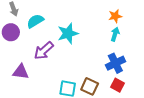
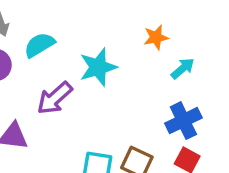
orange star: (115, 16) -> (156, 37), moved
cyan arrow: (115, 34) -> (183, 68), turned 32

